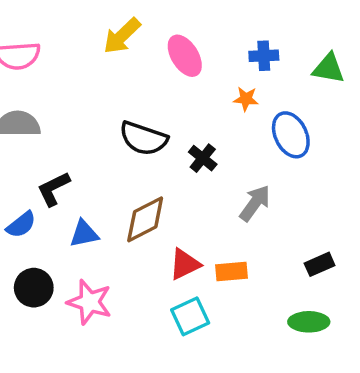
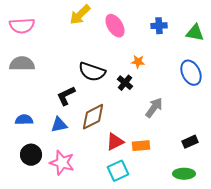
orange star: (246, 99) -> (138, 62), moved
blue ellipse: (291, 135) -> (191, 73), moved
black L-shape: (54, 189) -> (66, 96), moved
blue semicircle: (21, 225) -> (24, 120), turned -144

